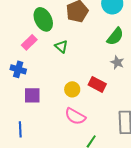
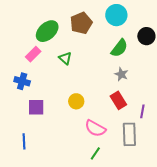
green ellipse: (43, 19) -> (47, 31), turned 75
red rectangle: (97, 84) -> (118, 100), moved, turned 30
pink semicircle: (75, 116) -> (95, 128), moved

